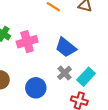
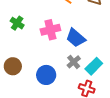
pink cross: (27, 42) -> (50, 30), moved

